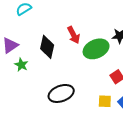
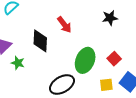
green ellipse: (96, 49) -> (85, 60), moved, turned -35

